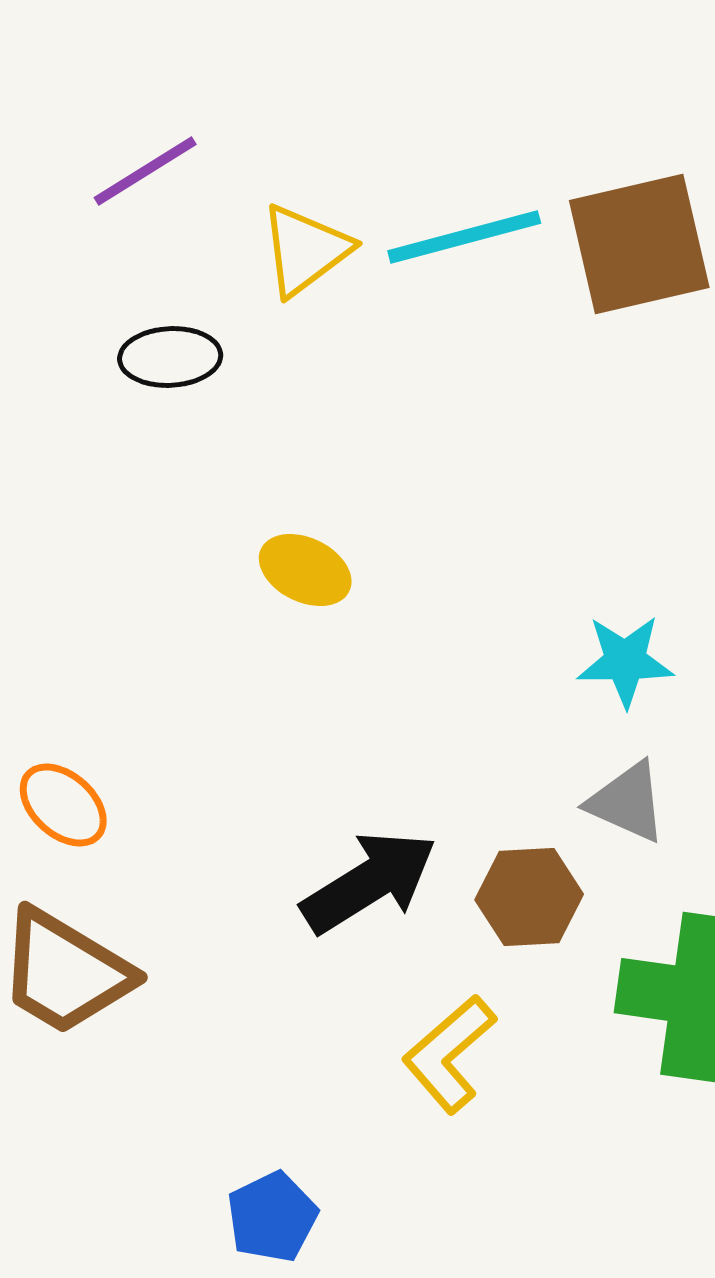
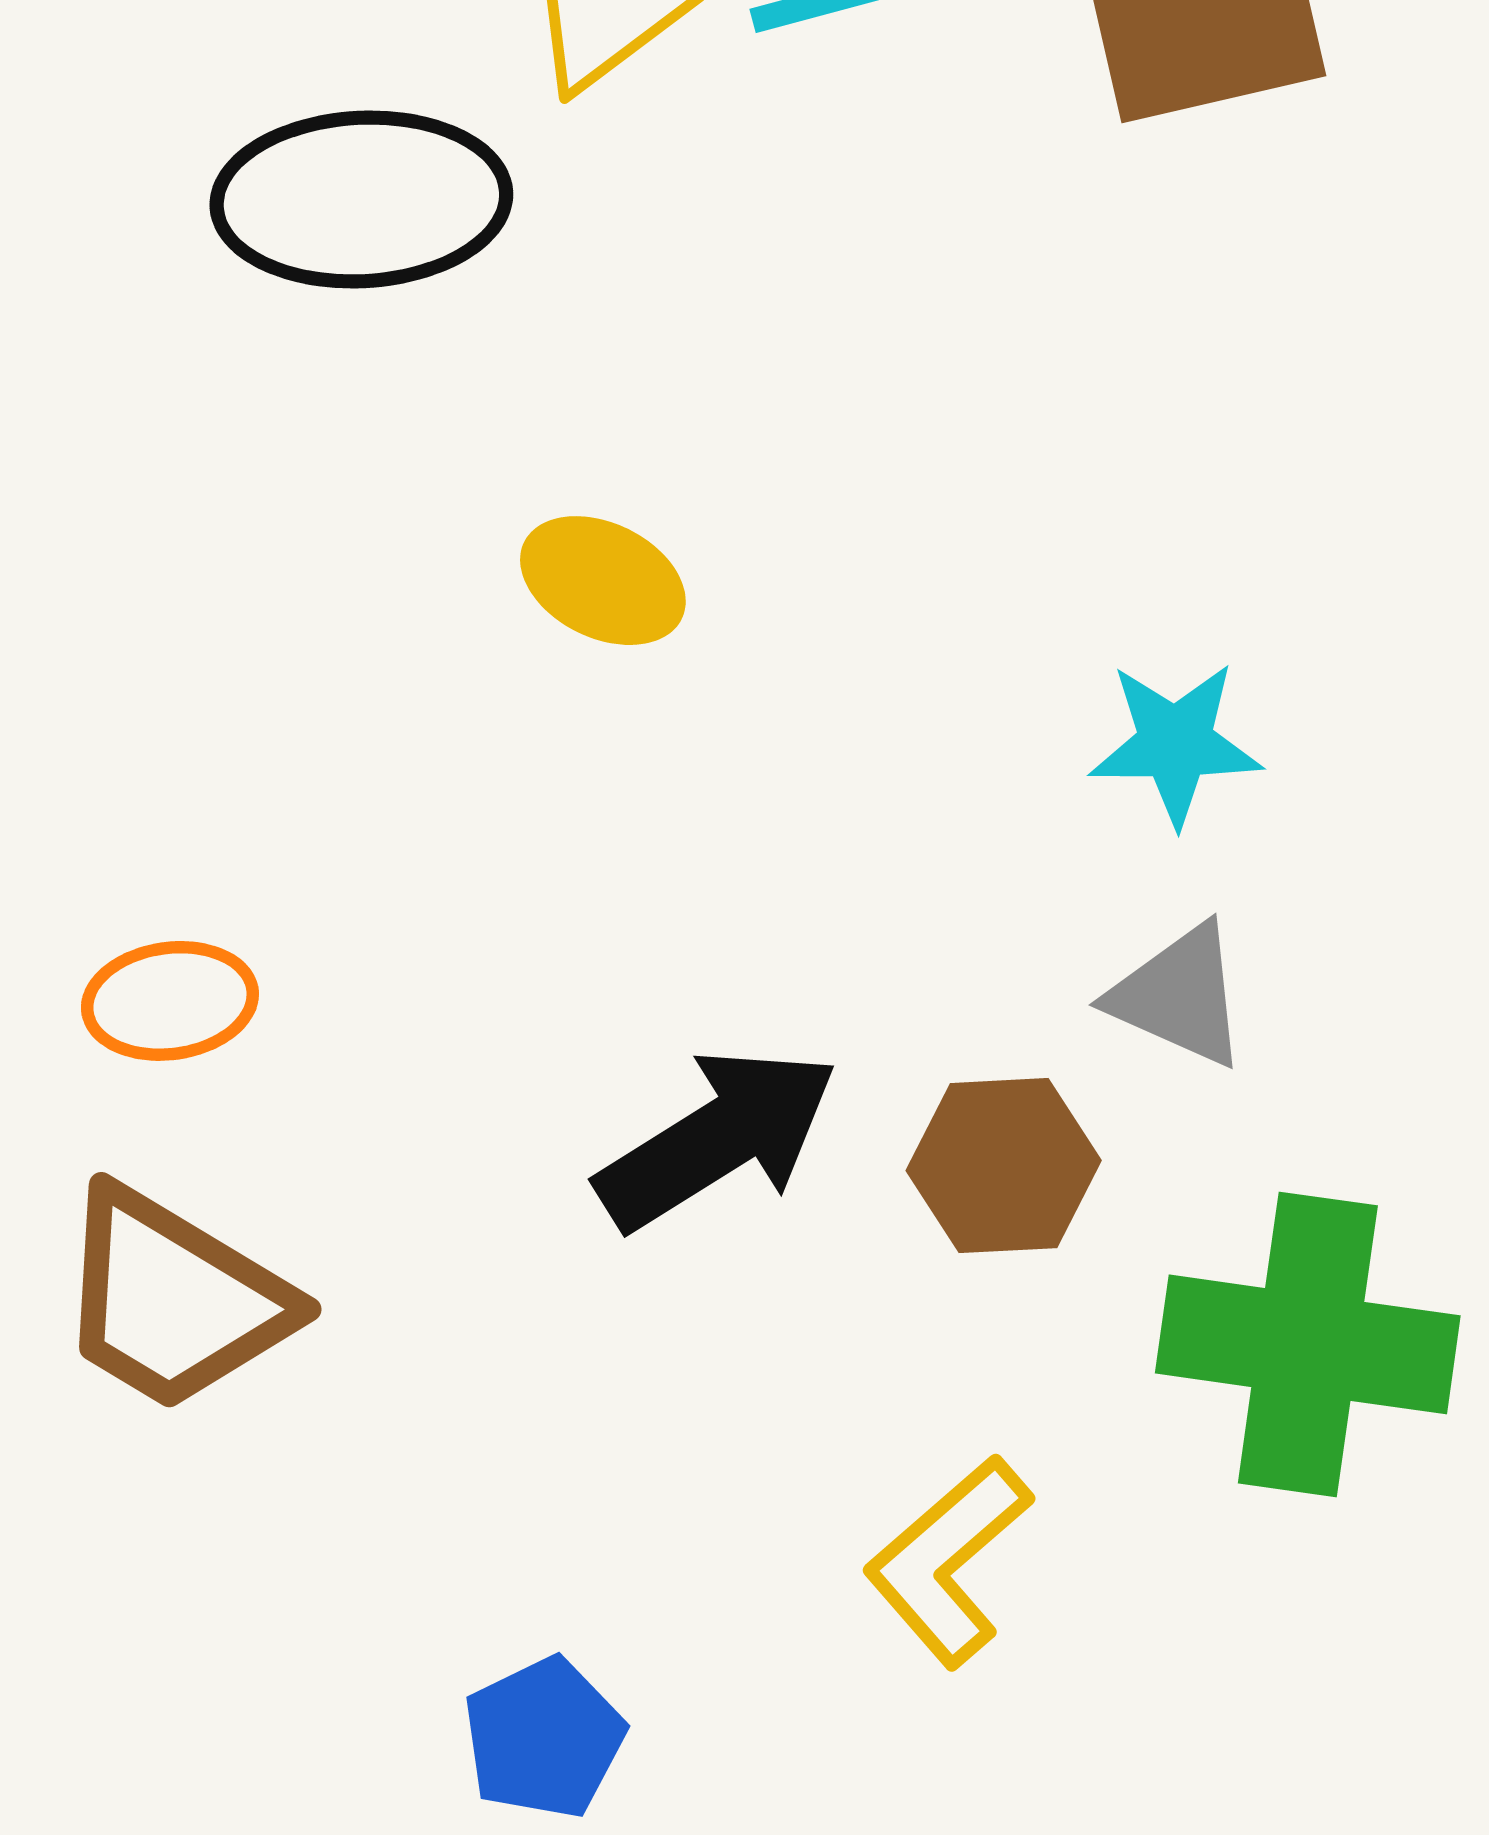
black ellipse: (170, 357) -> (361, 200), size x1.6
orange ellipse: (63, 805) -> (170, 1001), turned -50
yellow L-shape: (449, 1054) -> (948, 1561), moved

